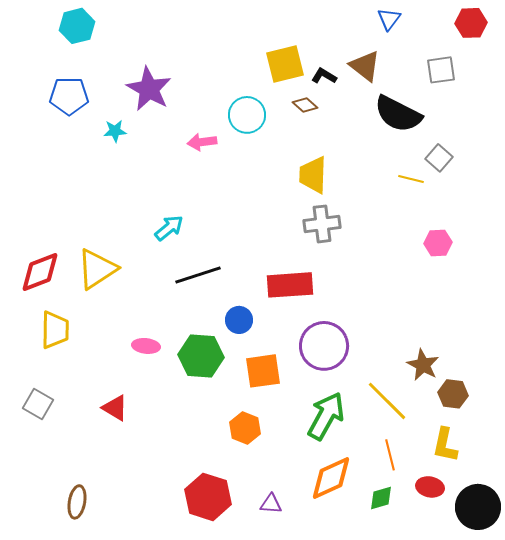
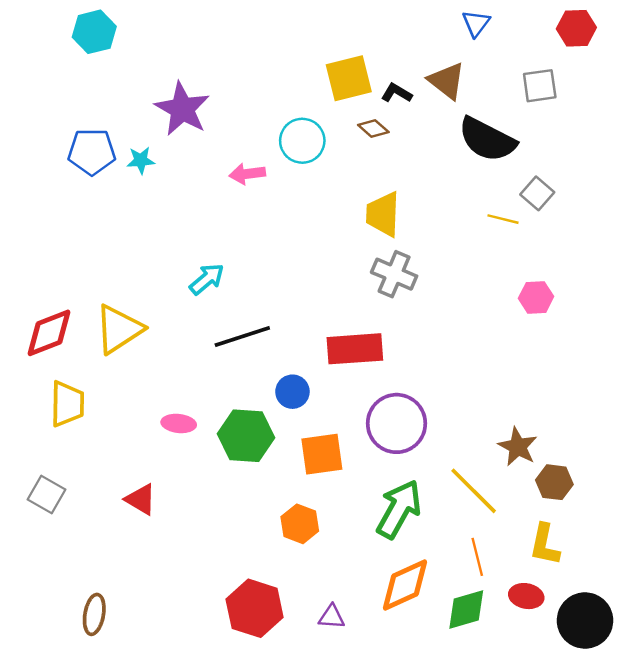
blue pentagon: (69, 96) -> (92, 152), moved
gray cross: (322, 224) -> (394, 274), turned 30
green diamond: (381, 498) -> (466, 610), size x1.4

